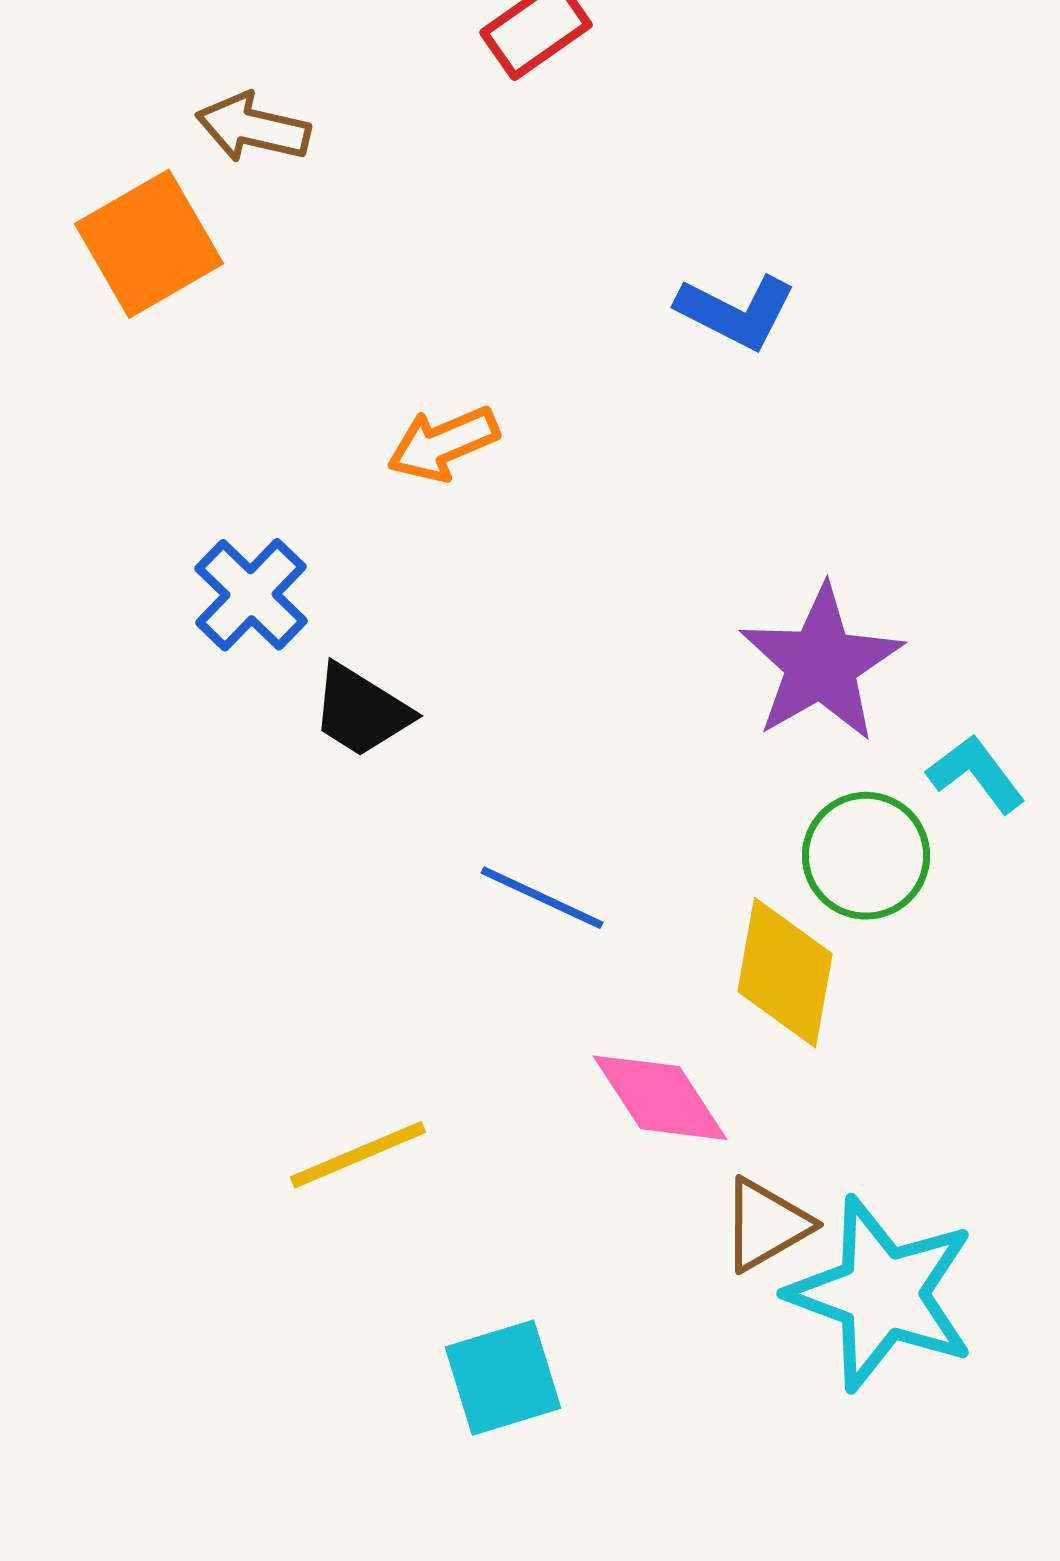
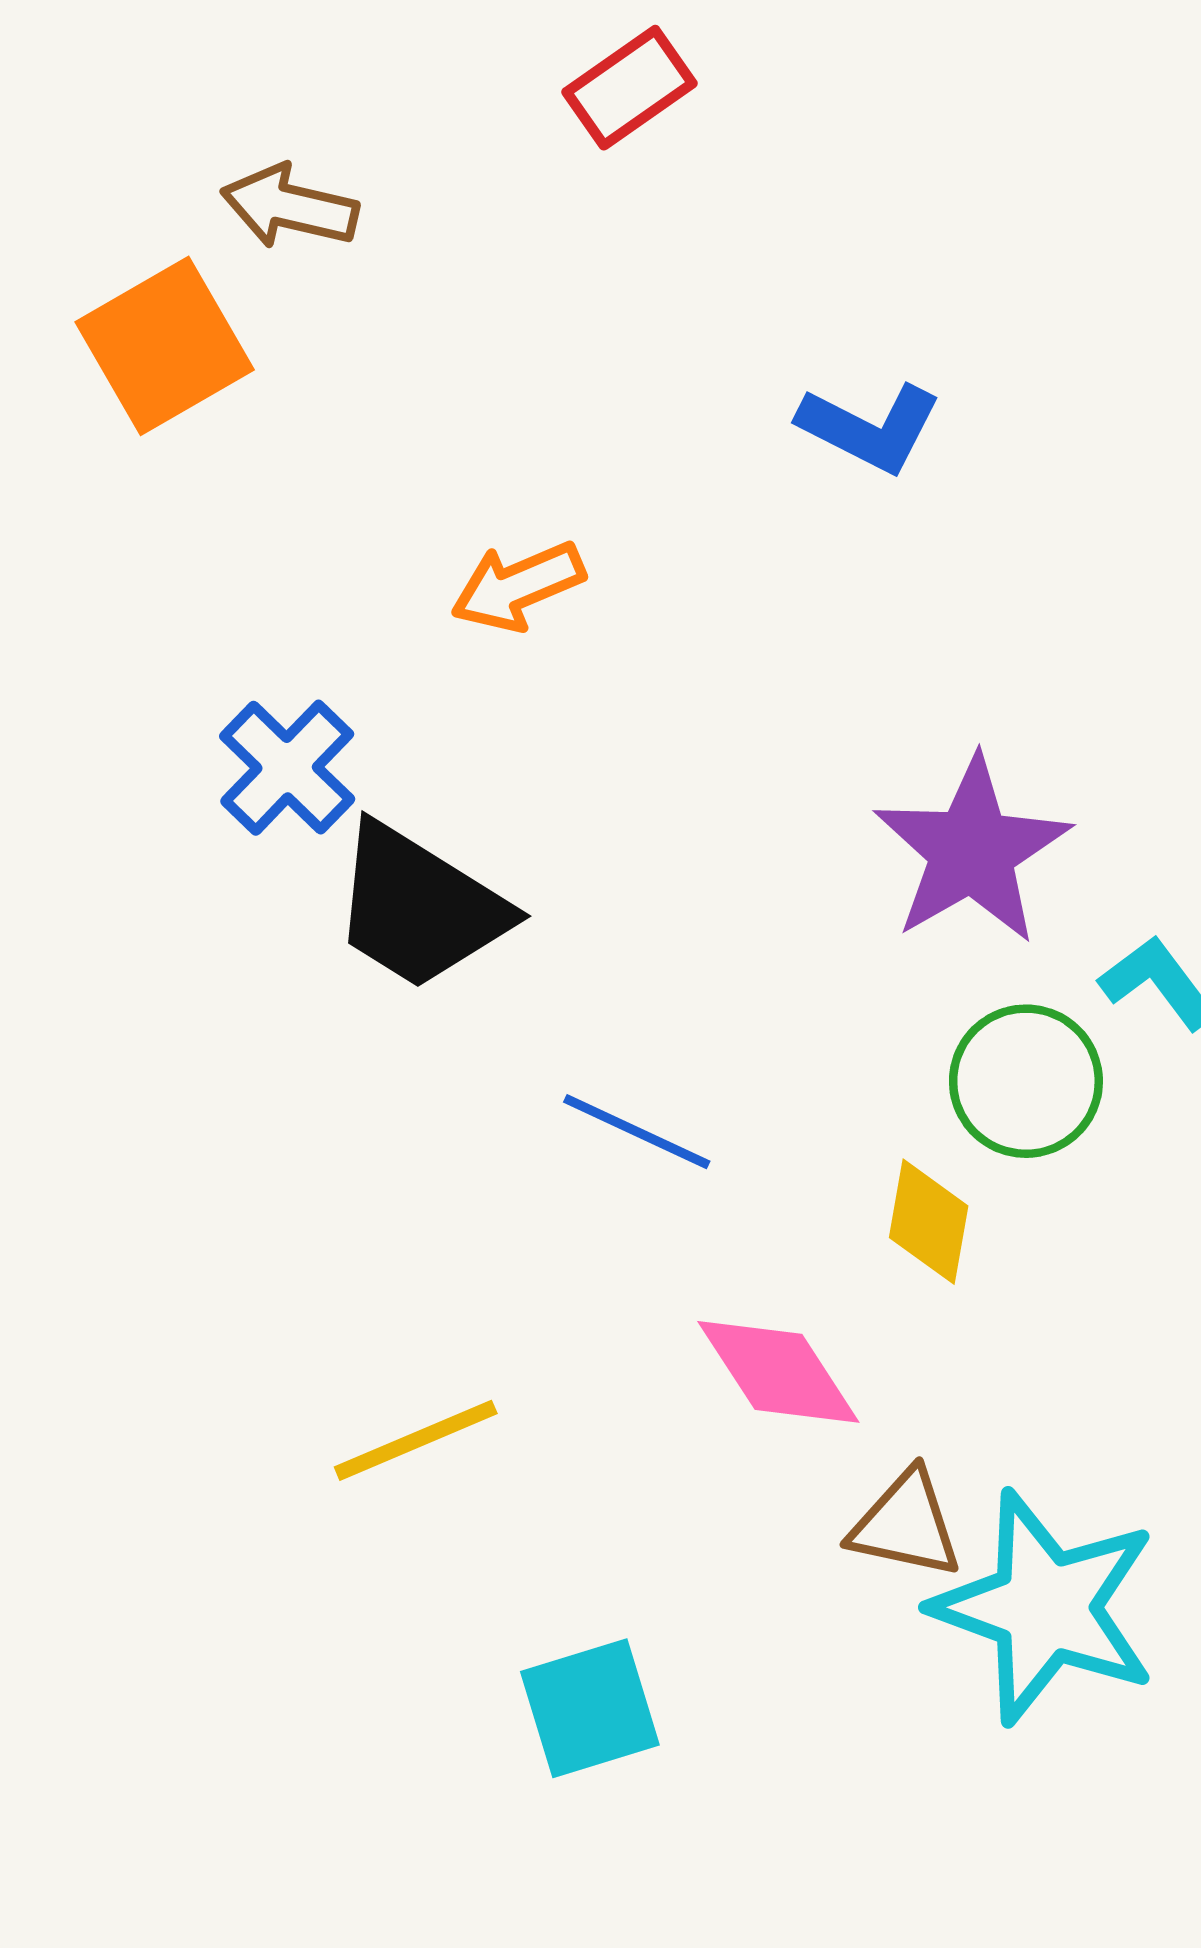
black trapezoid: (361, 711) -> (419, 907), size x1.5
yellow diamond: (785, 973) -> (929, 1222), size x0.7
brown triangle: (766, 1225) -> (906, 1524), turned 42

